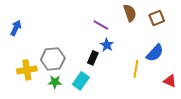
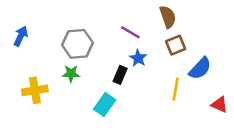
brown square: (157, 18) -> (176, 45), moved
gray hexagon: (53, 59) -> (77, 44), moved
green star: (55, 82) -> (71, 74), moved

